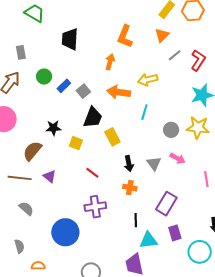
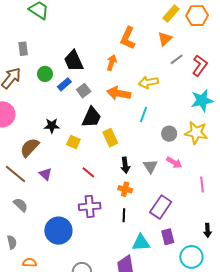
black trapezoid: (70, 39) -> (74, 61), moved, turned -30
brown line: (20, 178) -> (15, 174), turned 30
black line: (136, 220) -> (124, 215), moved

